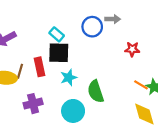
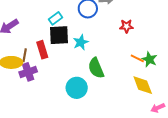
cyan rectangle: (57, 34) -> (56, 18), turned -72
cyan star: (69, 78) -> (81, 42), moved
purple cross: (33, 104) -> (28, 72), moved

